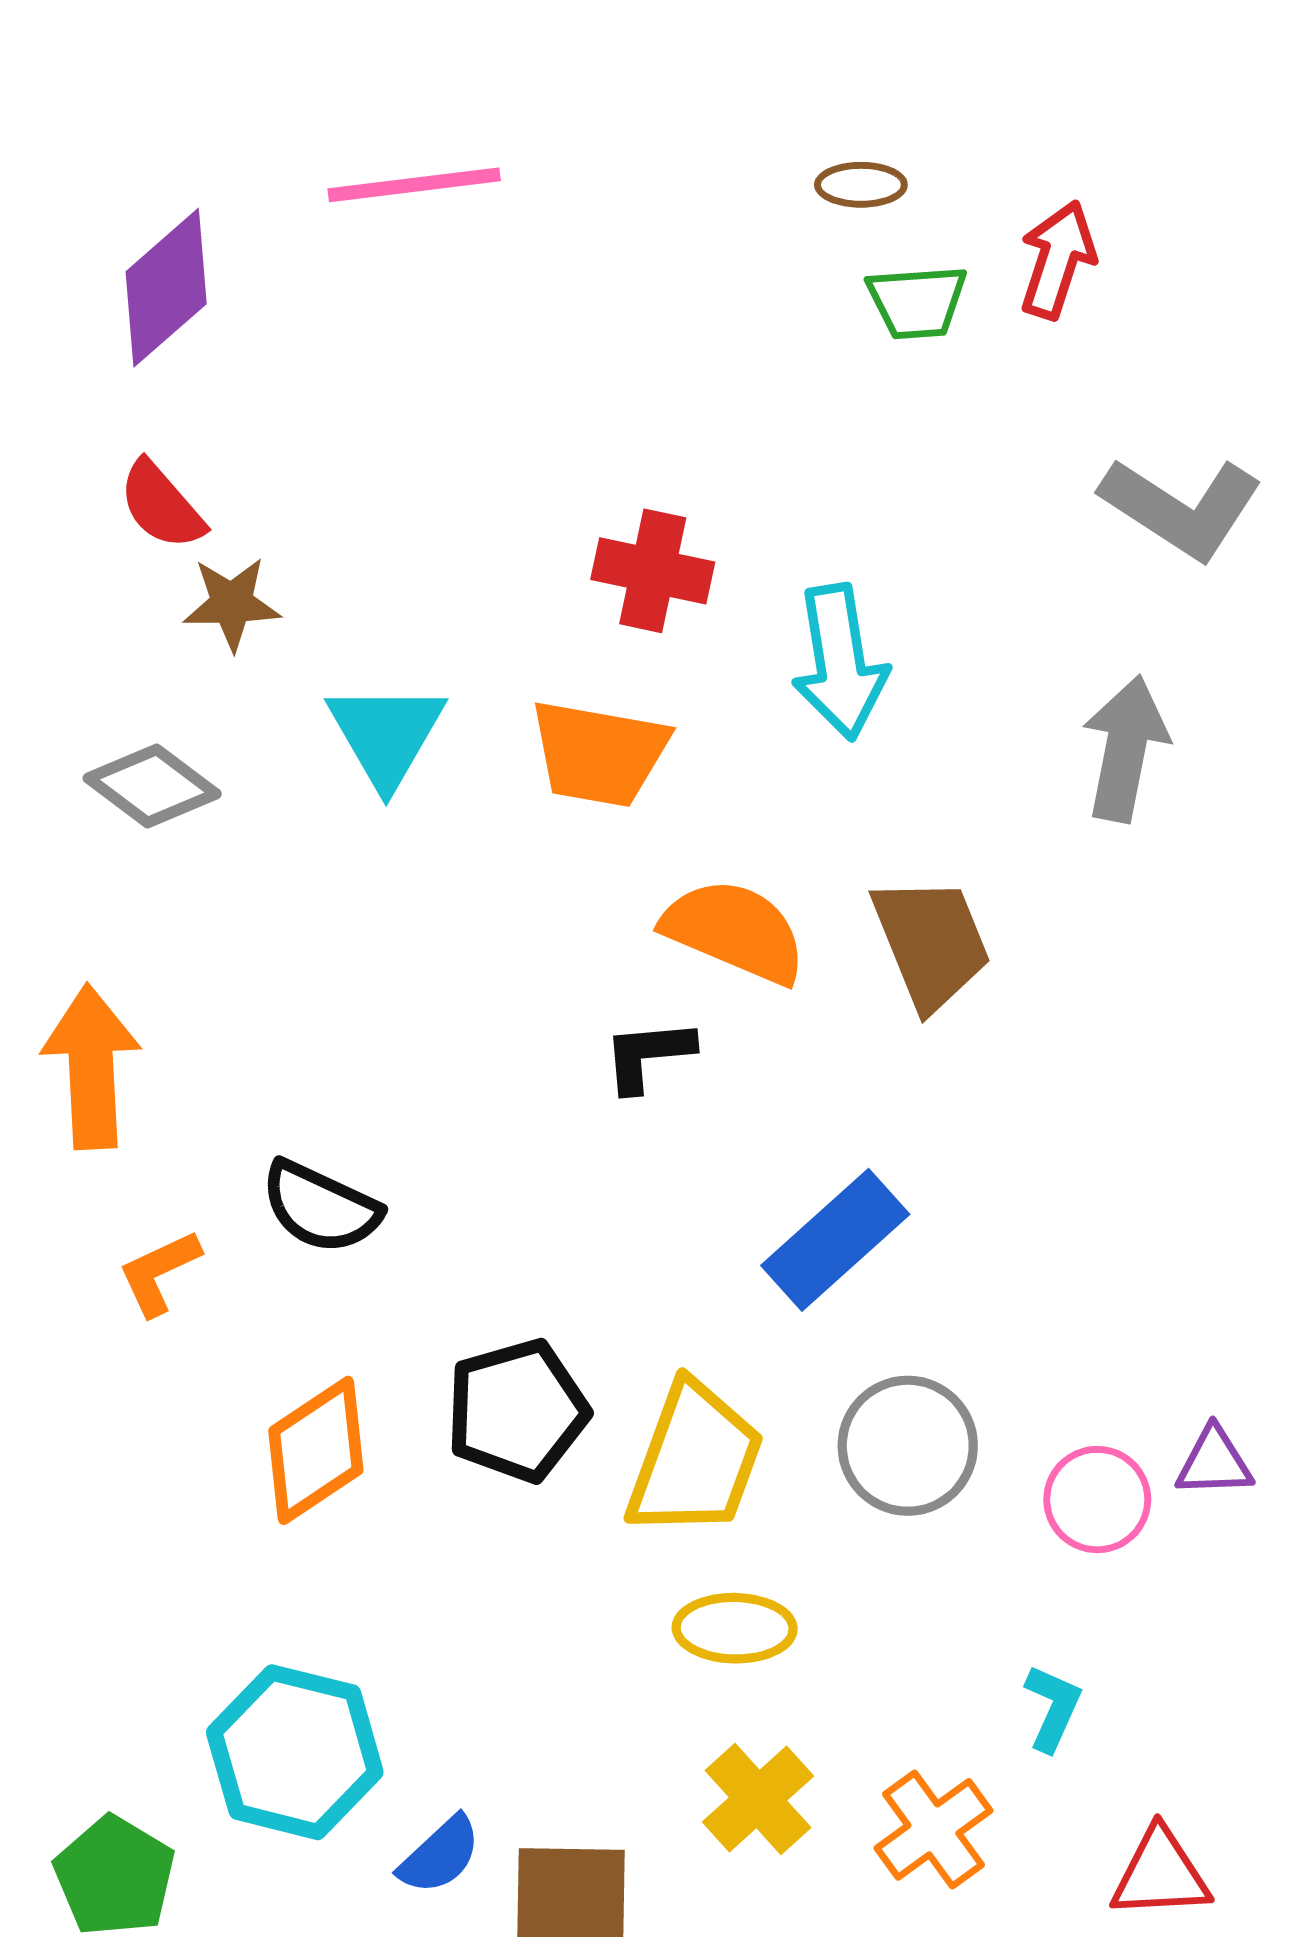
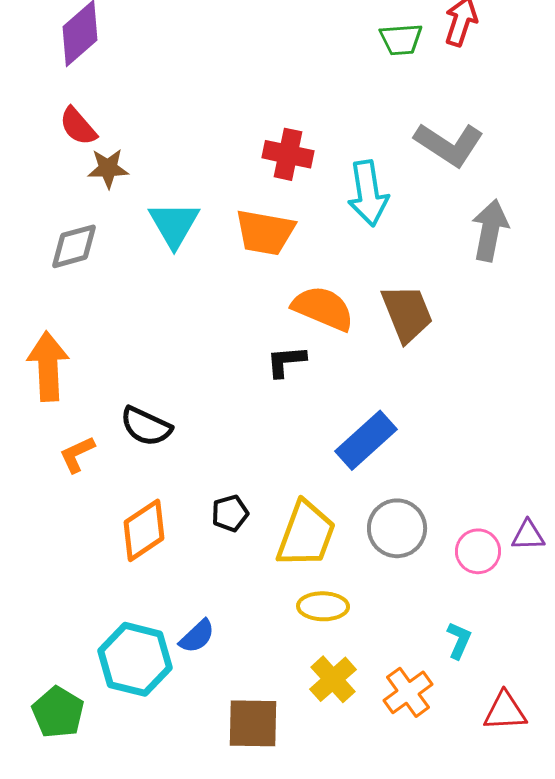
gray L-shape: (1181, 508) -> (449, 144), moved
gray diamond: (152, 786) -> (74, 246), turned -52
black pentagon: (517, 1411) -> (230, 513), size x0.6
blue semicircle: (440, 1855) -> (197, 636), moved

